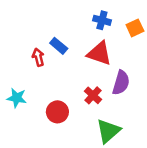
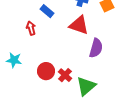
blue rectangle: (59, 46) -> (47, 11), moved
red cross: (93, 95) -> (65, 75), moved

